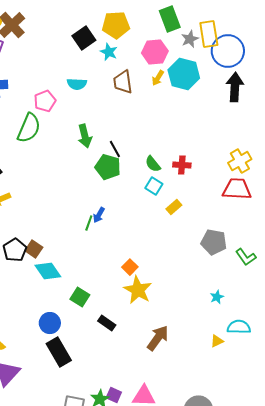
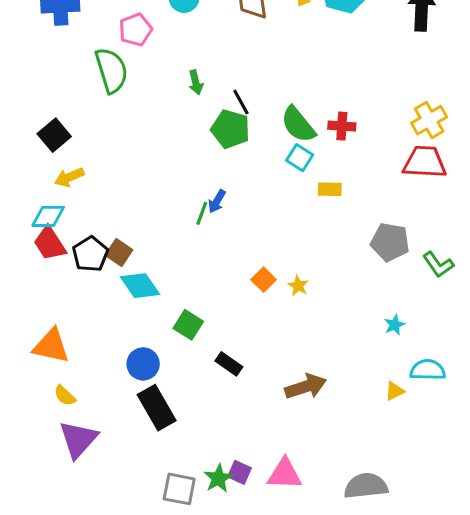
green semicircle: (29, 128) -> (111, 70), turned -40
green arrow: (85, 136) -> (196, 82), size x0.7
green semicircle: (153, 164) -> (298, 125), size x1.5
yellow rectangle: (174, 207) -> (330, 189), turned 42
yellow star: (138, 290) -> (298, 286), moved, size x0.5
brown arrow: (158, 338) -> (306, 387), turned 36

